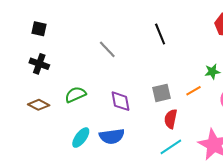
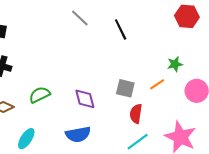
gray line: (107, 49) -> (80, 18), moved
gray square: (161, 93) -> (125, 88), turned 30
cyan ellipse: (81, 138) -> (26, 139), moved

